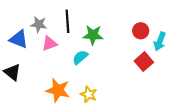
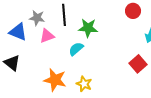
red circle: (141, 31) -> (133, 11), moved
red square: (144, 62) -> (138, 64), moved

